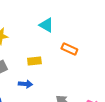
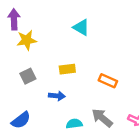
orange rectangle: (69, 49) -> (108, 81), moved

